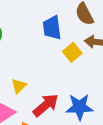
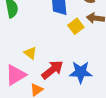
yellow triangle: (19, 86) -> (30, 53), turned -40

